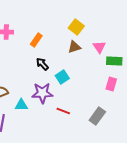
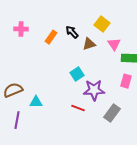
yellow square: (76, 27) -> (102, 24), moved
black arrow: (42, 64) -> (72, 32), moved
purple star: (42, 93) -> (94, 90), moved

